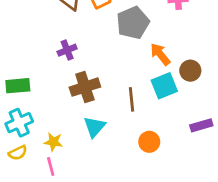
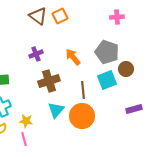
gray pentagon: (133, 23) -> (107, 52), moved, turned -30
orange arrow: (160, 54) -> (73, 57), moved
orange circle: (149, 142) -> (82, 116), moved, size x1.6

